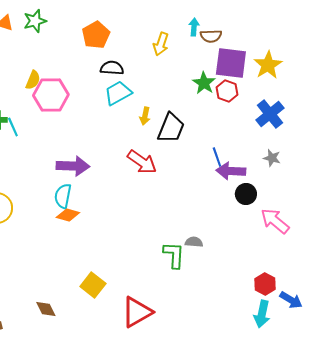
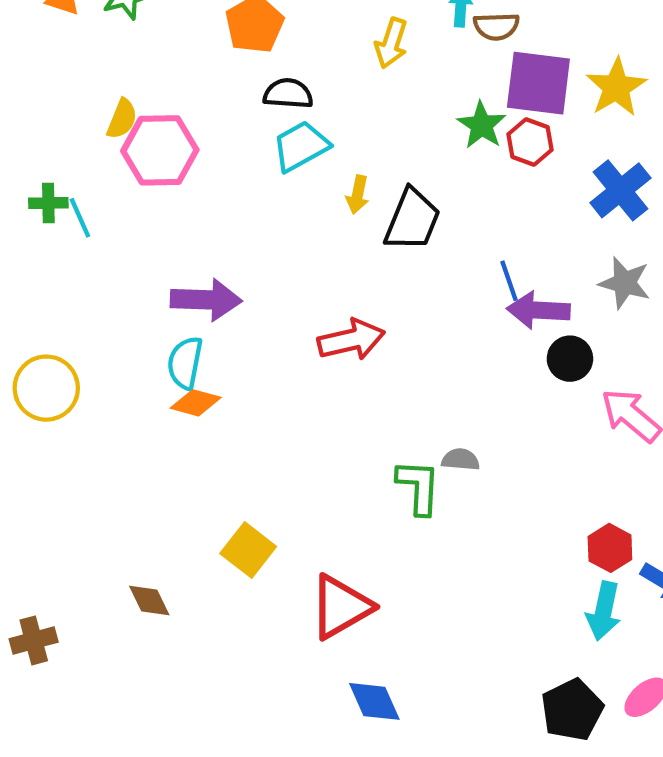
gray star: (272, 158) -> (625, 283), size x1.4
red arrow: (142, 162) -> (351, 340), moved, turned -48

